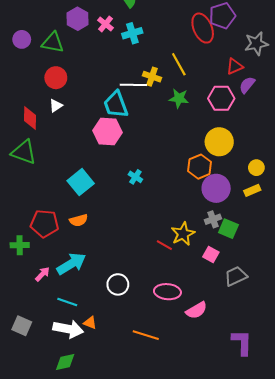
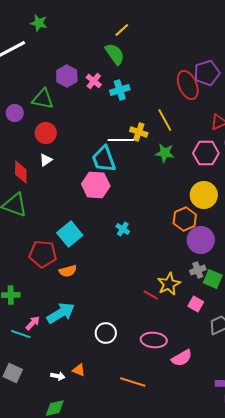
purple circle: (22, 39) -> (15, 113), moved
red pentagon: (44, 223) -> (43, 254), moved
cyan line: (67, 302) -> (21, 334), moved
white arrow: (68, 329) -> (58, 376), size x0.5

